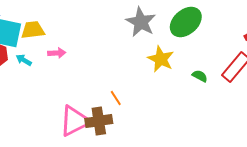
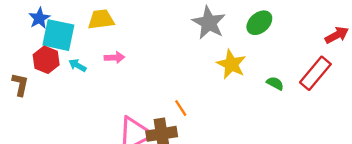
green ellipse: (186, 22) -> (259, 23), size x0.7
yellow trapezoid: (33, 30) -> (101, 19), moved

